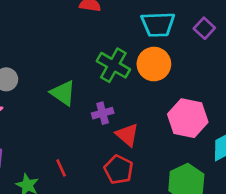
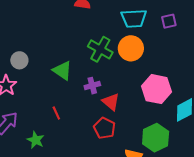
purple square: (204, 28) -> (169, 21), turned 35
red line: (61, 168) -> (56, 113), moved

